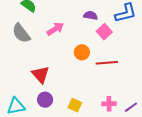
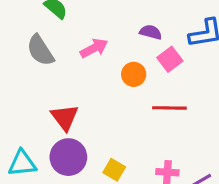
orange circle: (82, 52) -> (134, 74), moved
purple circle: (45, 100) -> (68, 157), size x1.5

